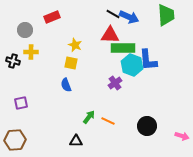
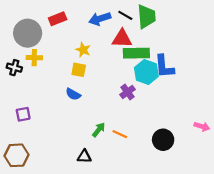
green trapezoid: (166, 15) -> (146, 16), moved
blue arrow: (129, 17) -> (100, 19), moved, turned 138
gray circle: (25, 30) -> (28, 33), size x1.6
blue semicircle: (66, 85) -> (73, 94), turned -40
pink arrow: (182, 136) -> (202, 126), moved

